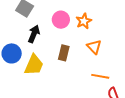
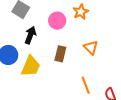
orange star: (84, 21) -> (81, 12), moved
orange line: (100, 76) -> (86, 85), moved, turned 60

